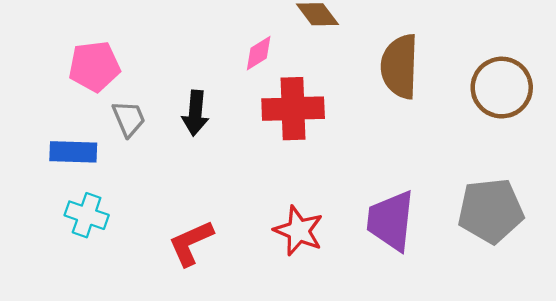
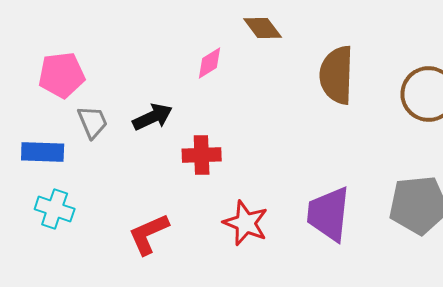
red cross: (293, 109) -> (202, 155), moved, size x0.7
black arrow: (195, 113) -> (153, 117), turned -120

